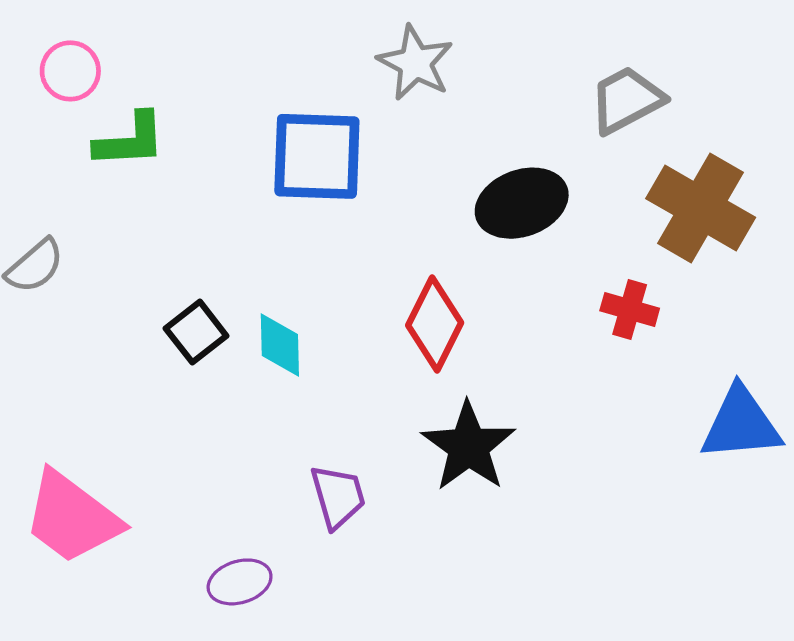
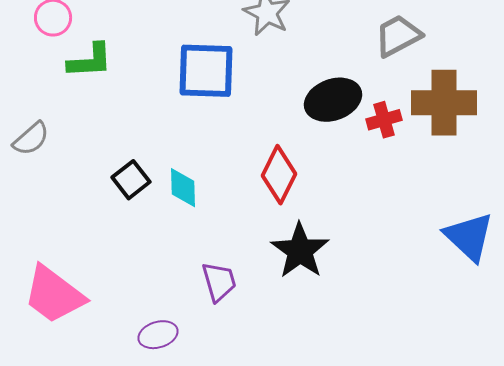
brown cross: (701, 208) -> (444, 103), turned -30
red cross: (630, 310) -> (384, 120), moved, turned -32
blue triangle: (741, 424) -> (469, 237), turned 48

